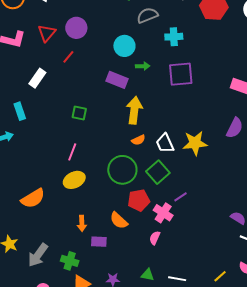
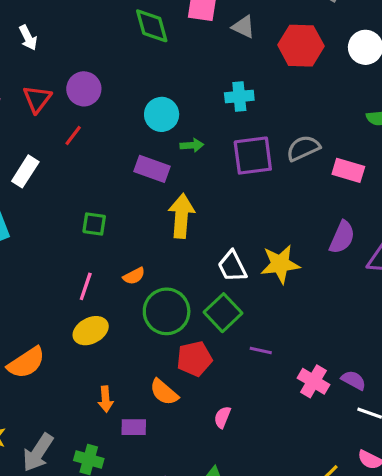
gray semicircle: (147, 15) -> (303, 148), moved
orange semicircle: (138, 140) -> (134, 276), moved
purple line: (181, 197) -> (261, 351), turned 48
pink cross: (163, 213) -> (314, 381), moved

